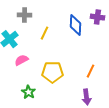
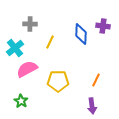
pink semicircle: (21, 60) -> (27, 69), size x1.5
green star: (28, 92) -> (21, 101), moved

